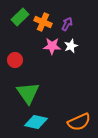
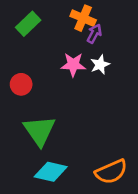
orange cross: (43, 22) -> (83, 18), moved

